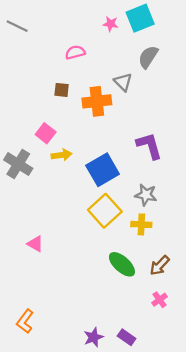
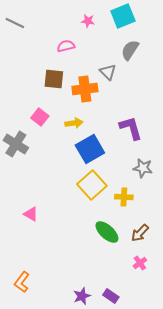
pink star: (111, 24) -> (88, 21), moved
brown square: (62, 90) -> (54, 79), size x1.5
yellow arrow: (62, 155) -> (74, 123), moved
gray star: (146, 195) -> (143, 168), moved

